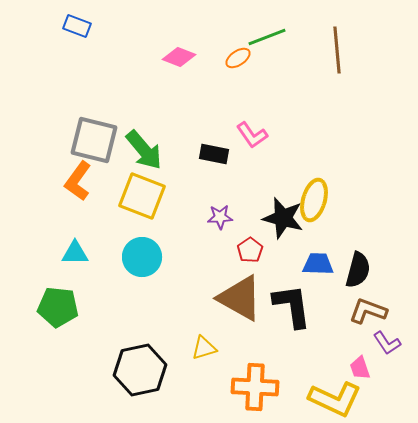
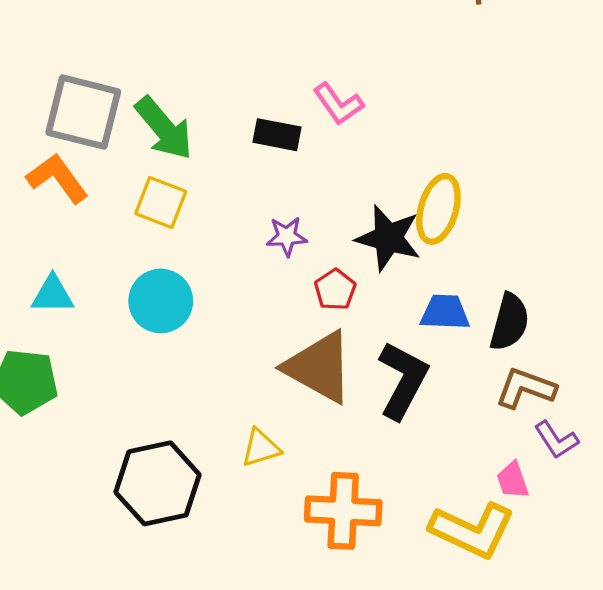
orange L-shape: (78, 181) -> (57, 178), turned 108
yellow square: (142, 196) -> (161, 202), size x0.7
black L-shape: (292, 306) -> (403, 380), turned 36

